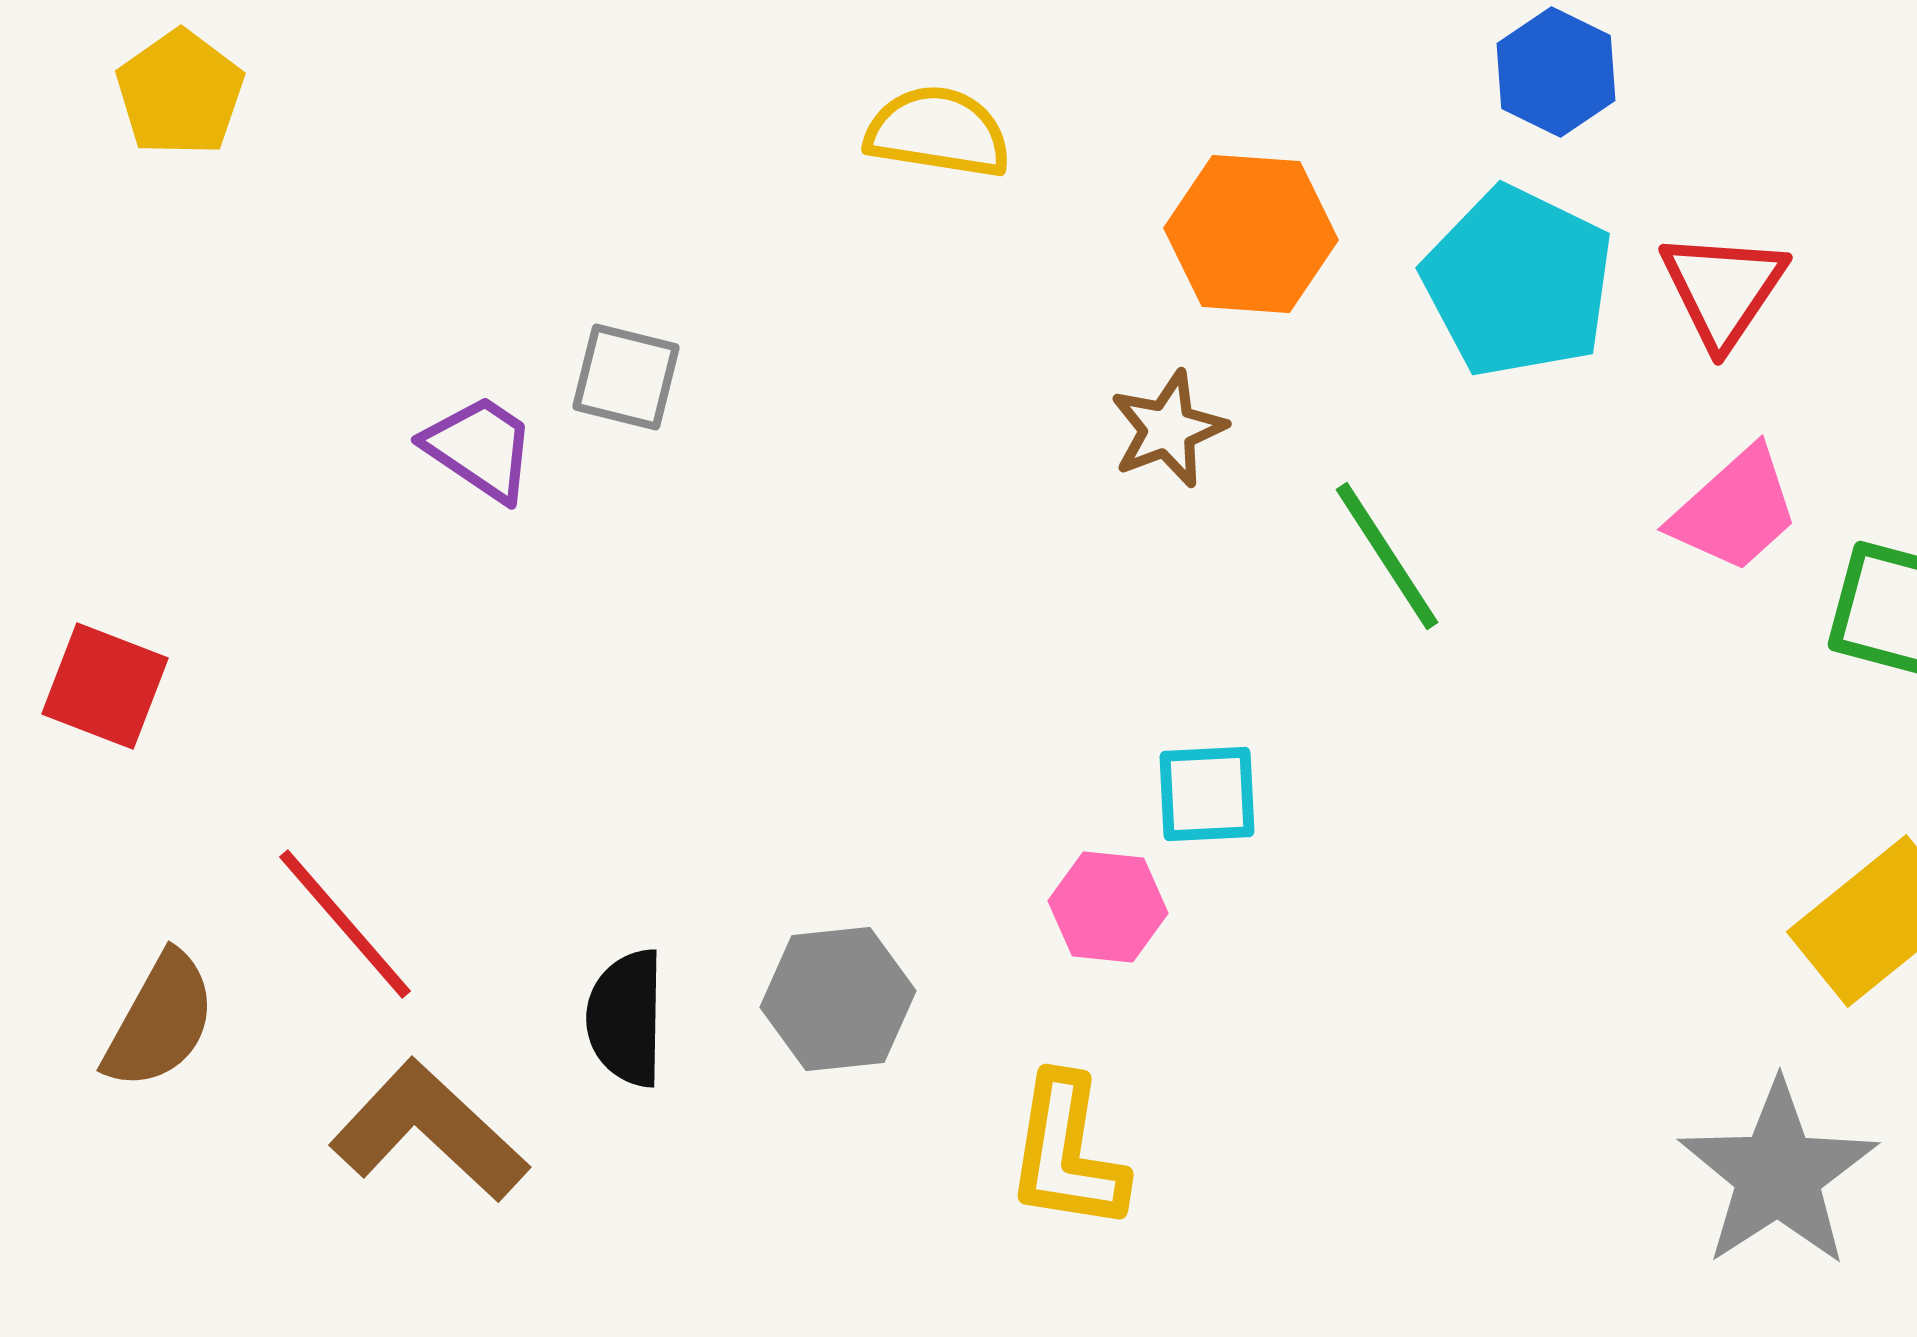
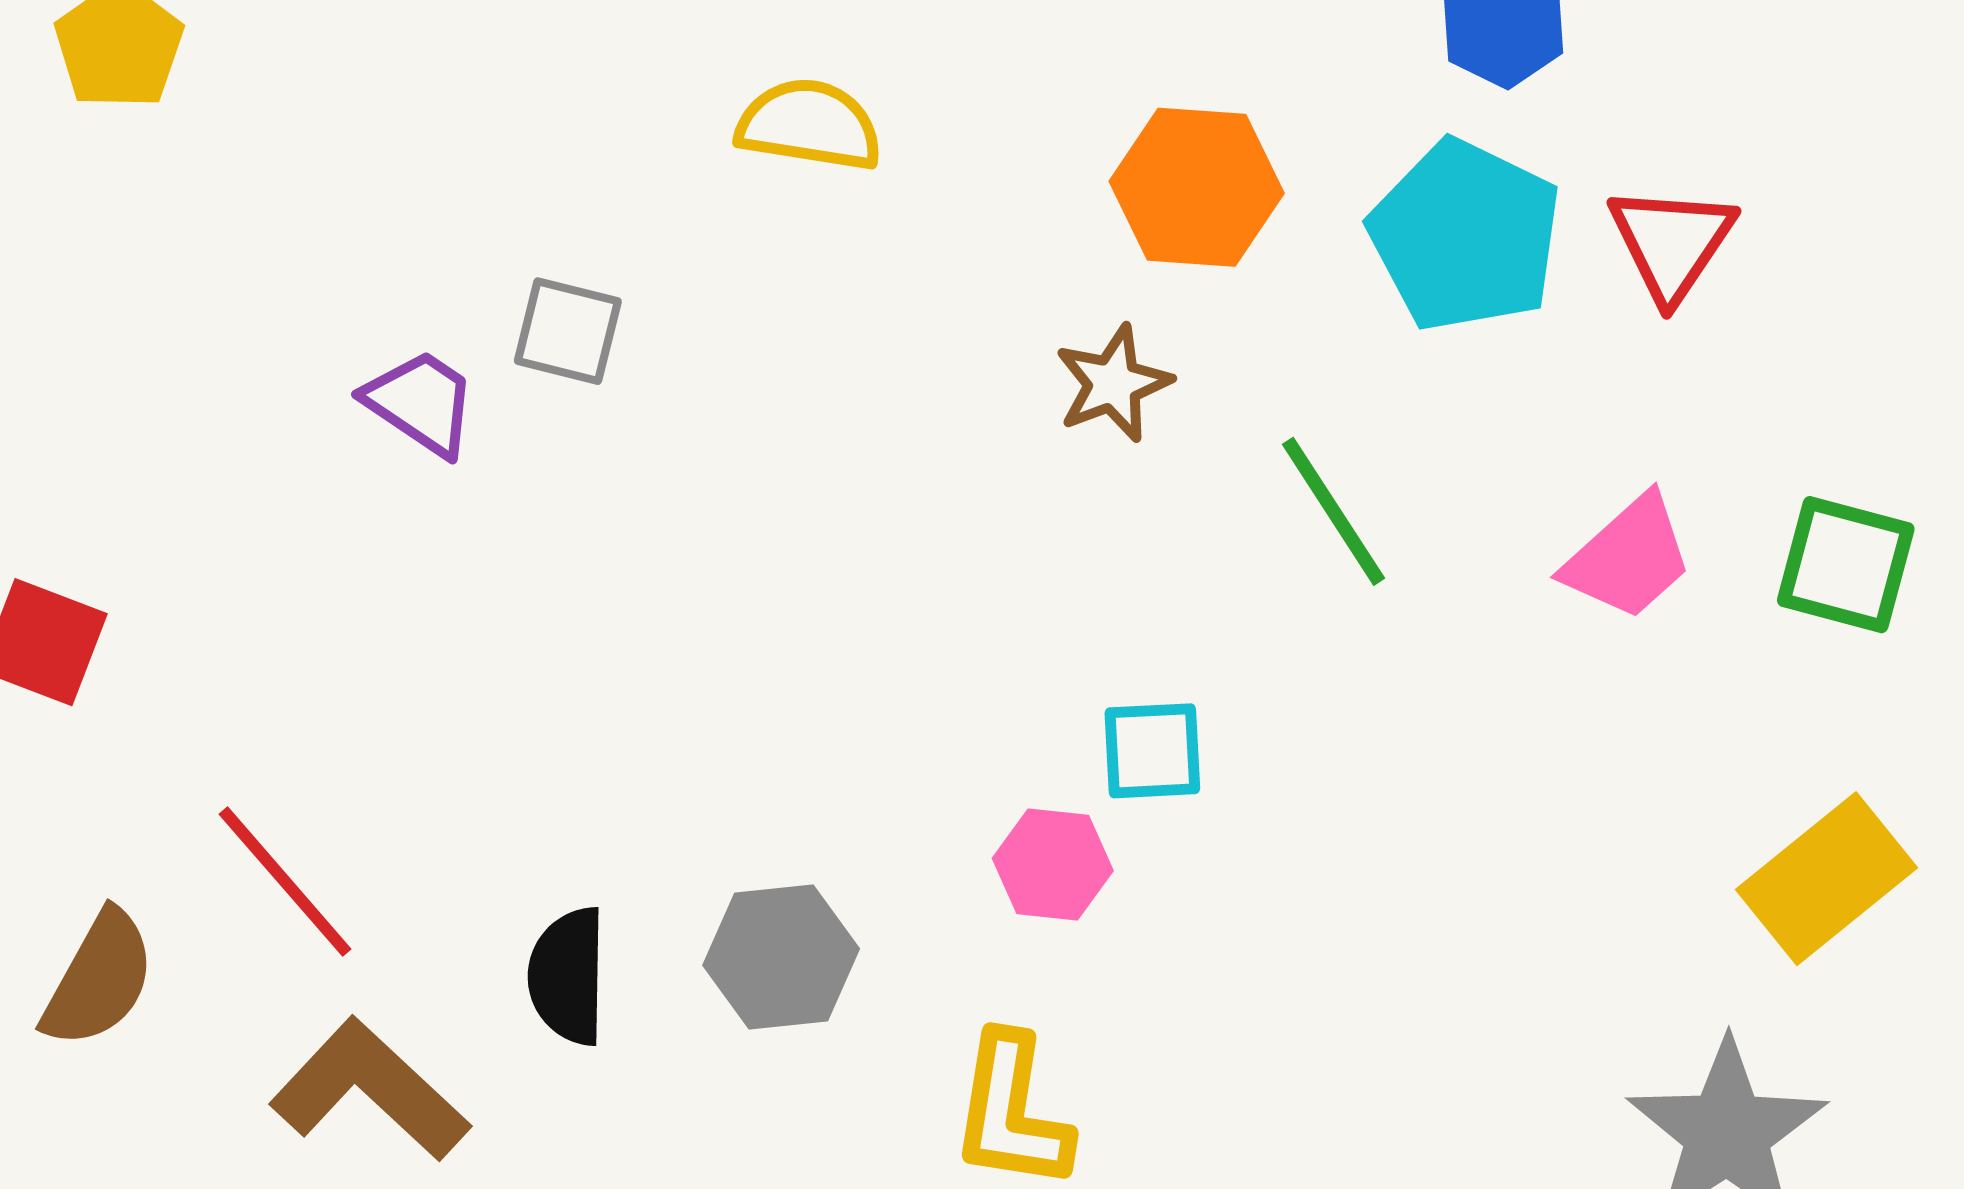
yellow semicircle: (938, 132) -> (809, 125), moved
pink trapezoid: (1735, 510) -> (1628, 558), moved

